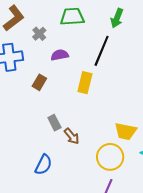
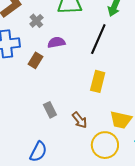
brown rectangle: (39, 82) -> (35, 60), moved
yellow rectangle: (85, 83) -> (98, 81), moved
brown arrow: (72, 136) -> (80, 120), moved

